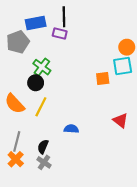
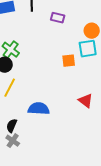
purple rectangle: (60, 34) -> (58, 18), moved
blue semicircle: (71, 129) -> (39, 109), size x1.5

